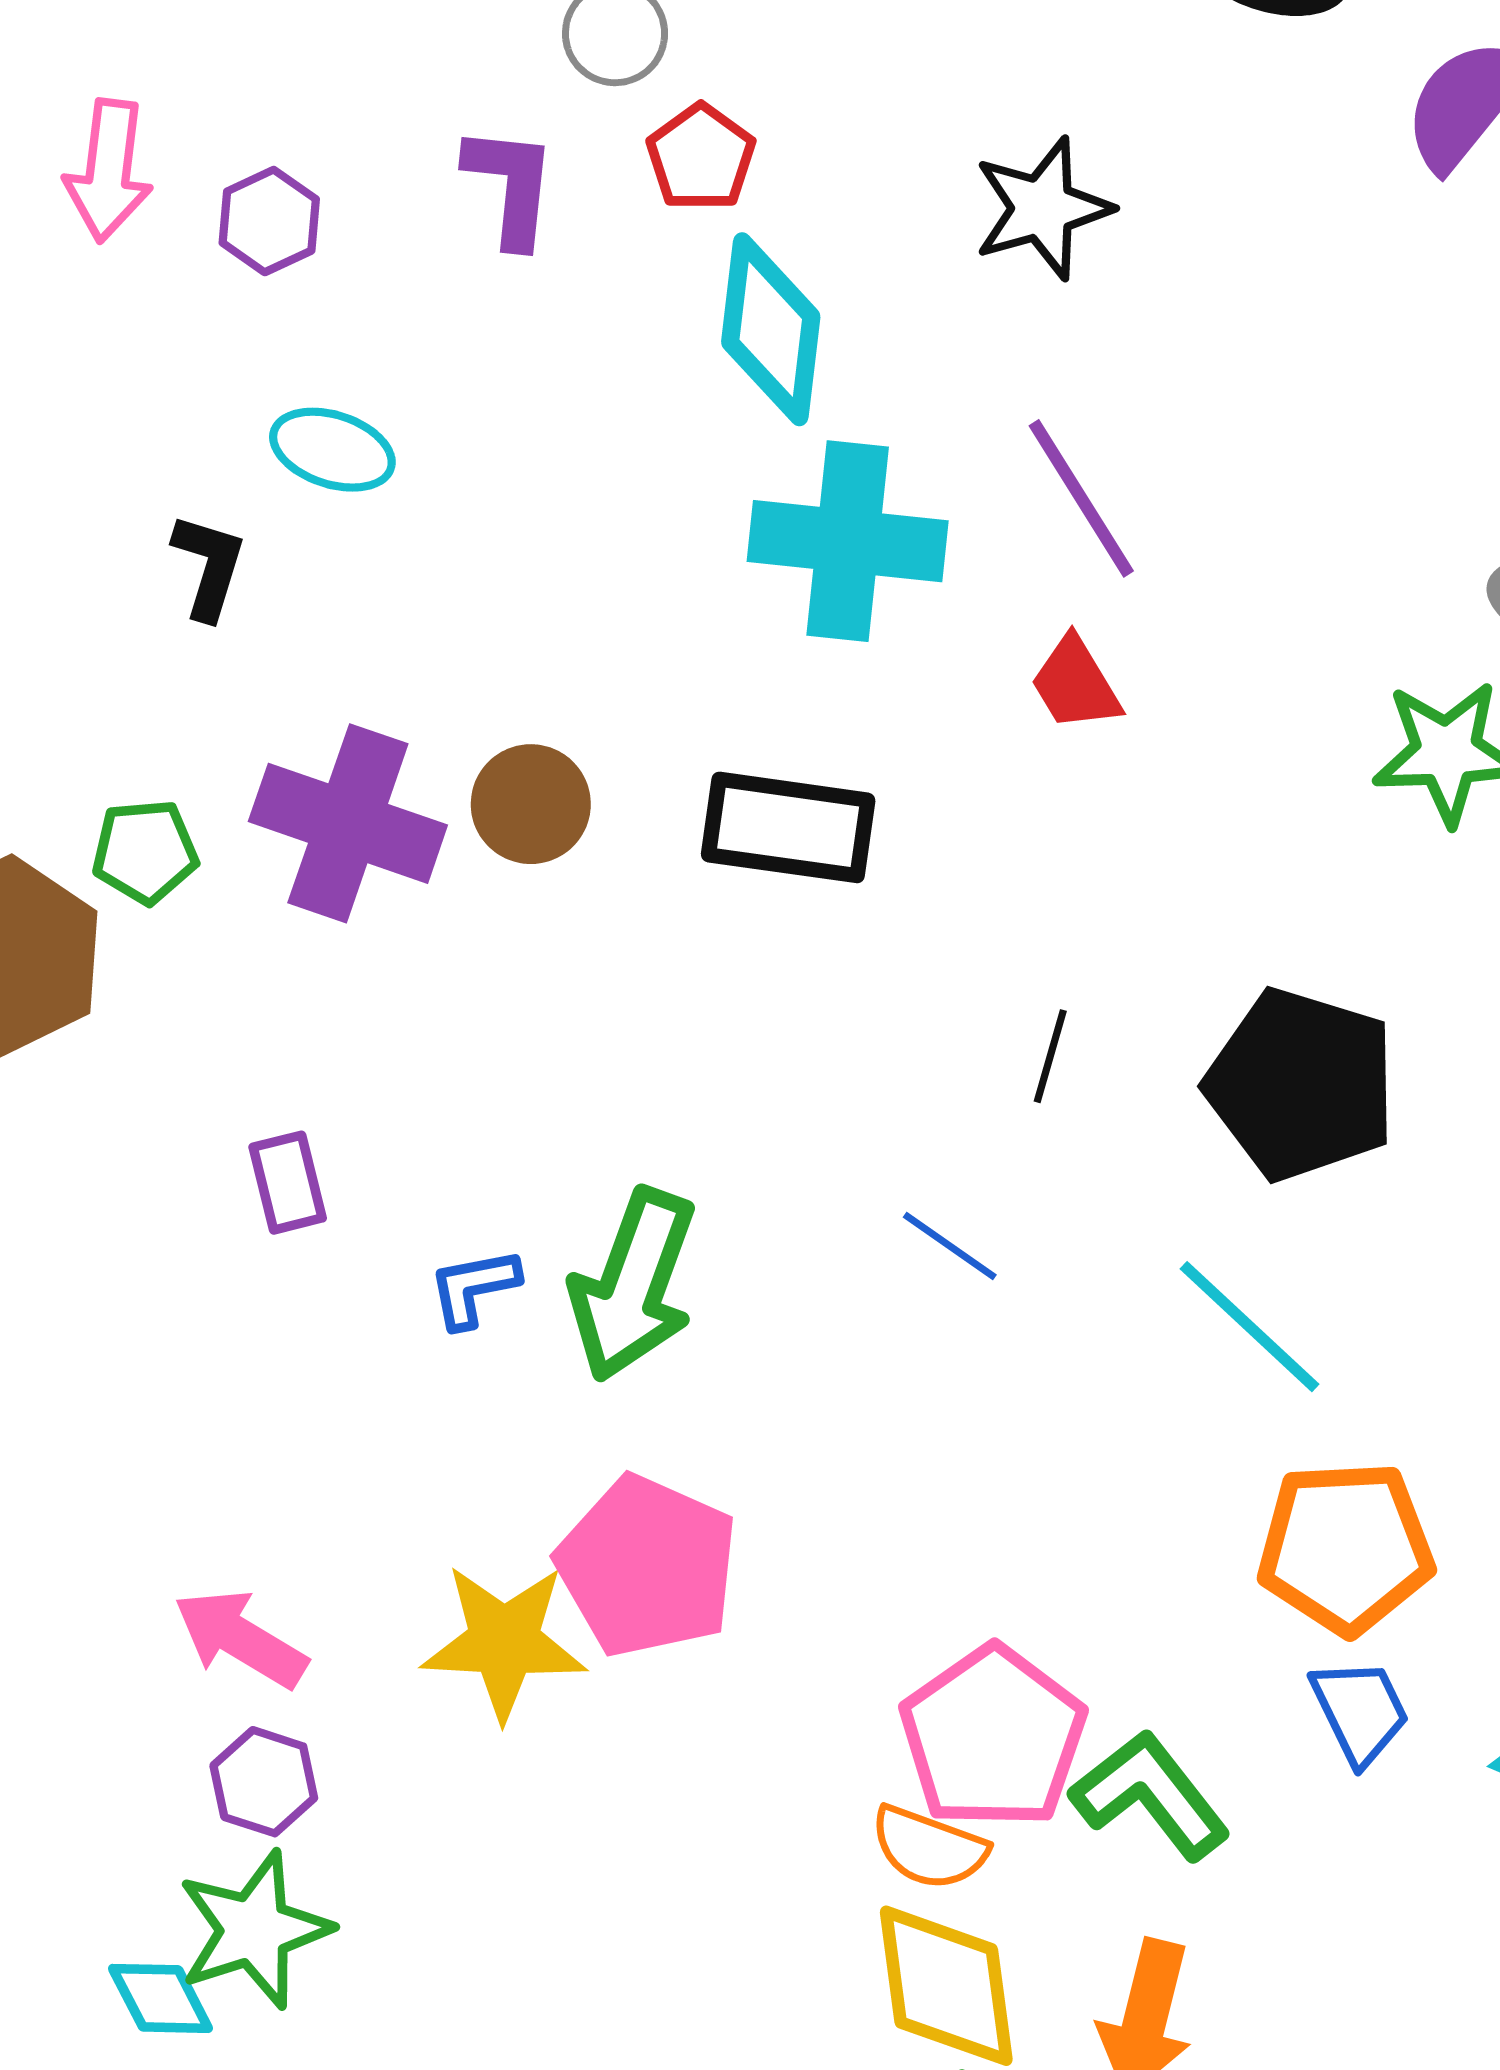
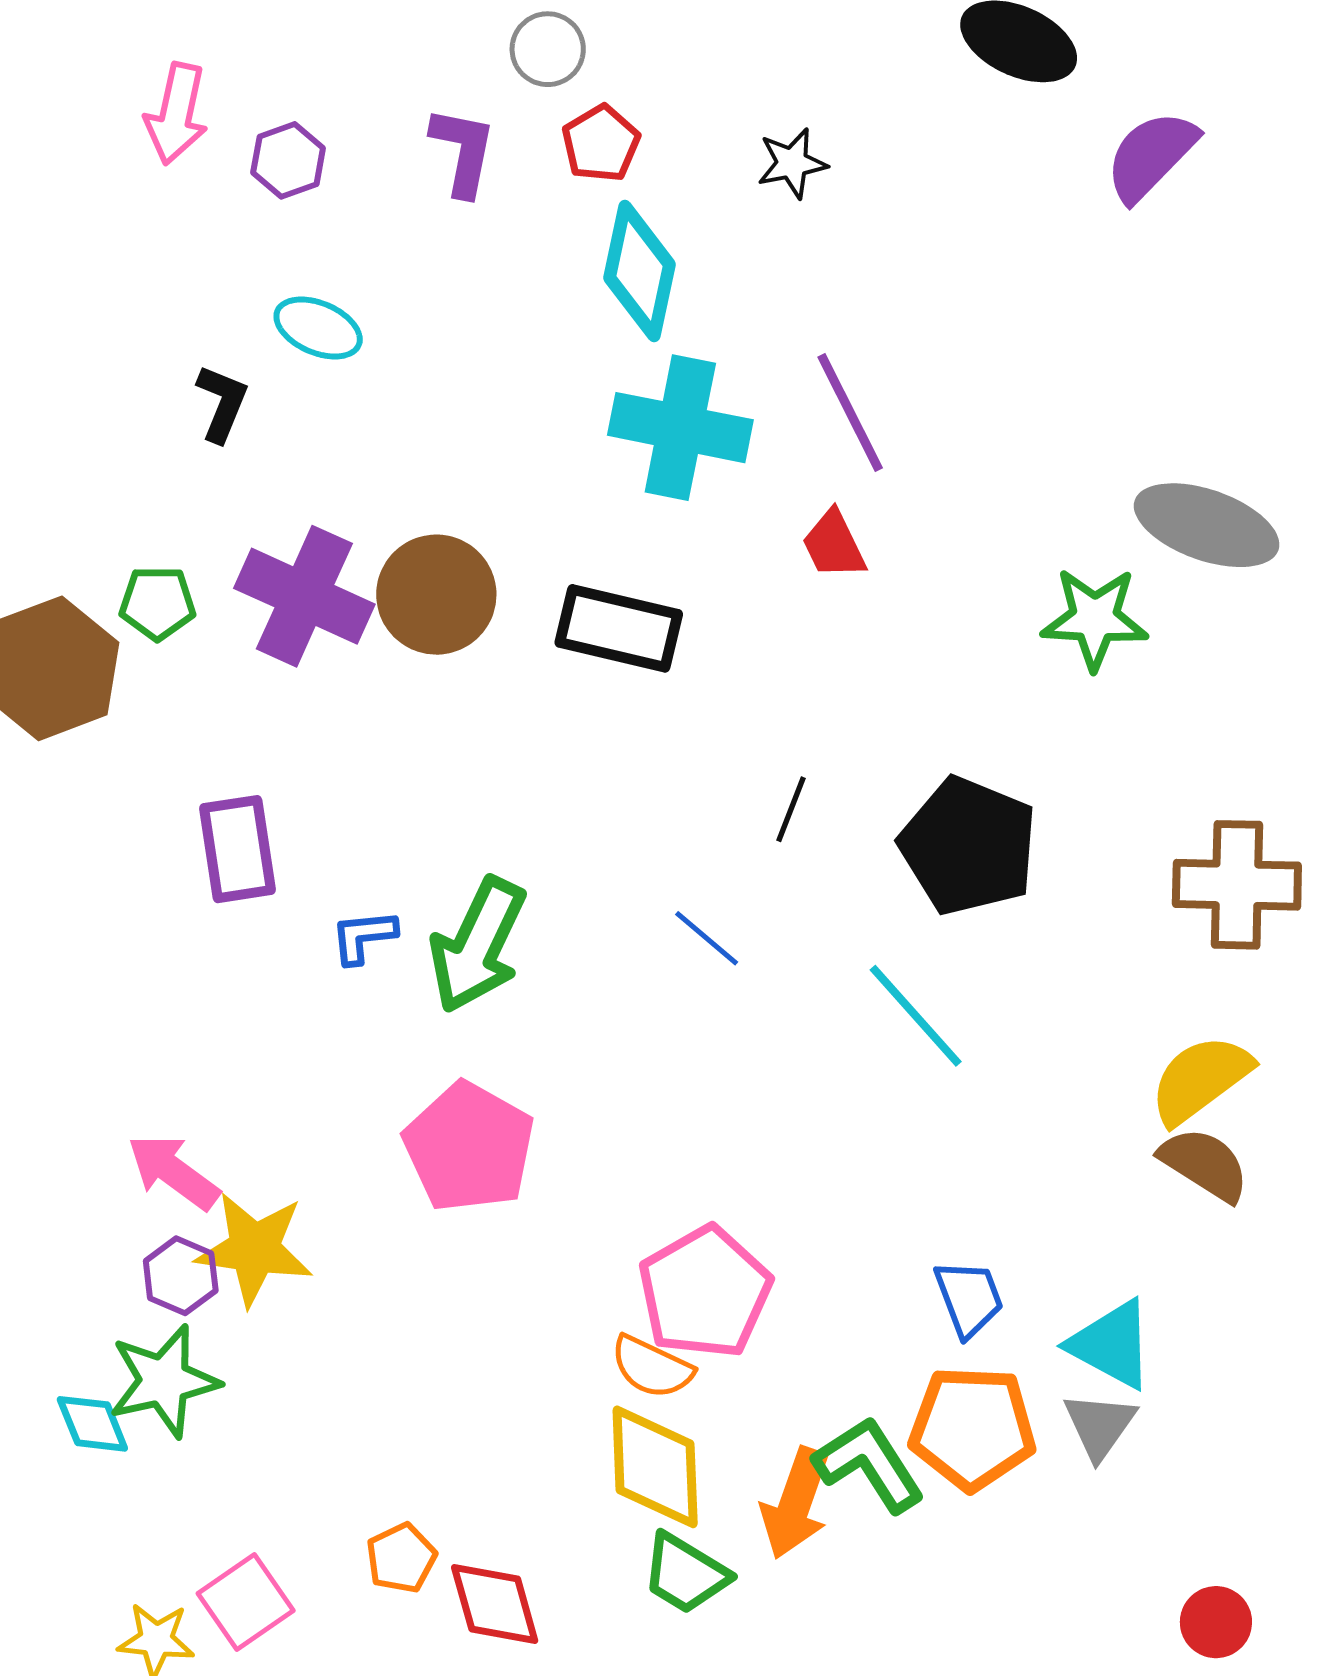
black star: (1042, 208) -> (792, 163), moved, size x0.7
brown circle: (531, 804) -> (436, 595), size x1.4
purple rectangle: (288, 1183) -> (237, 849), size x1.5
orange pentagon: (1346, 1548) -> (973, 1428), moved
yellow star: (504, 1642) -> (254, 1249), moved
green L-shape: (1150, 1795) -> (869, 1464), moved

